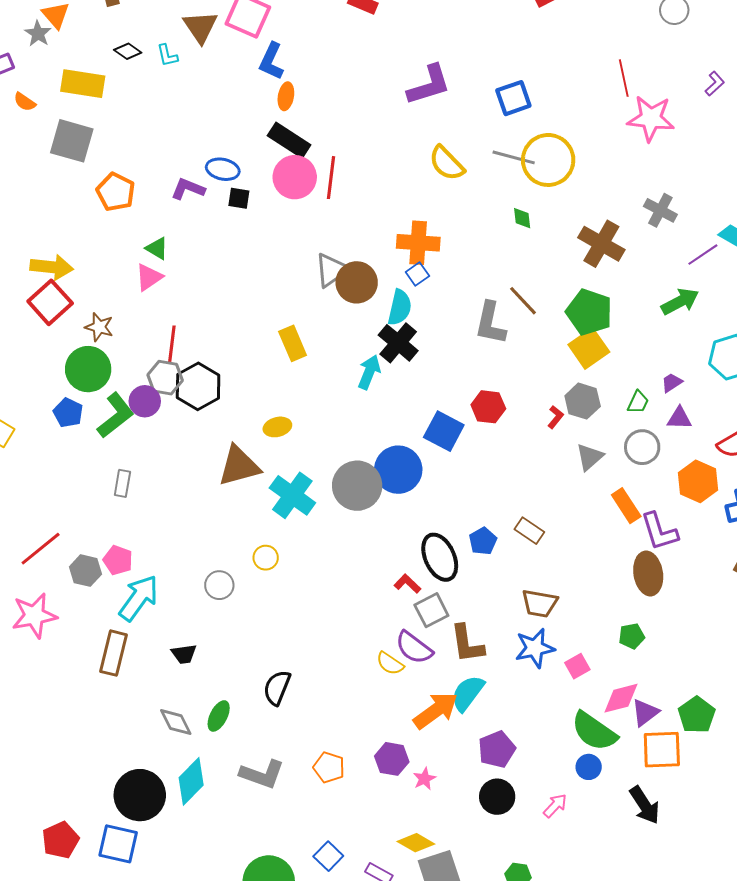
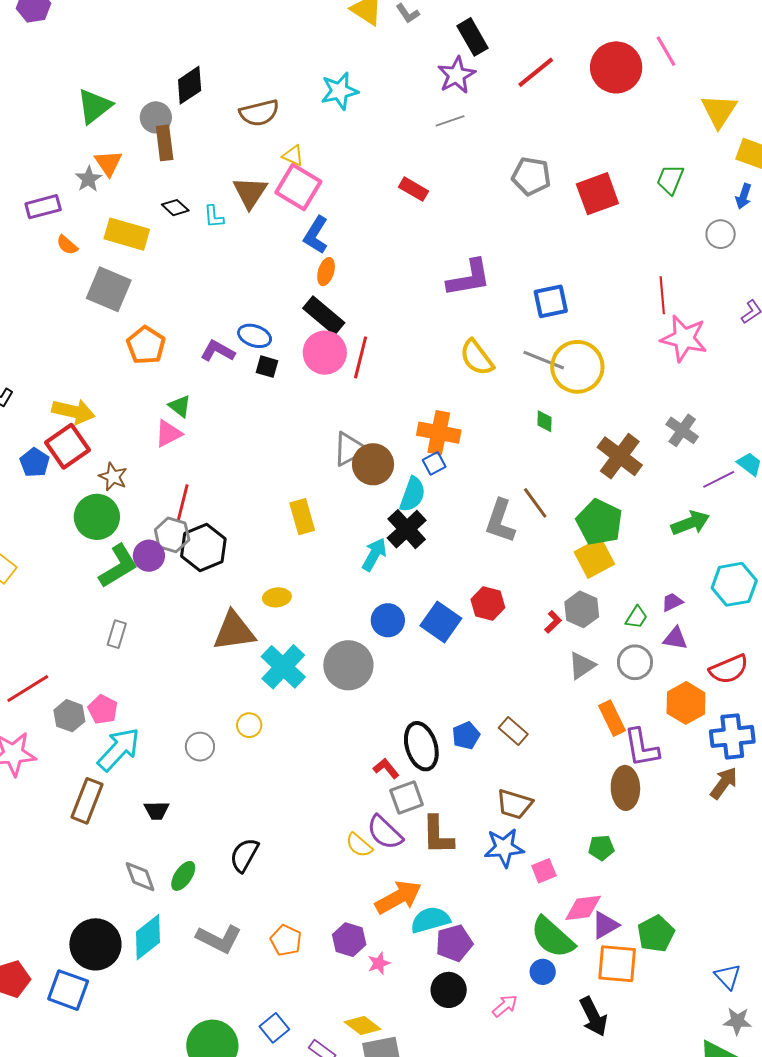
blue pentagon: (68, 413) -> (35, 463), moved
blue circle: (398, 470) -> (388, 620), moved, size x0.7
cyan semicircle: (468, 693) -> (430, 920), moved, turned 30

